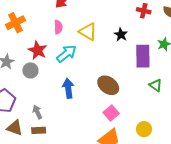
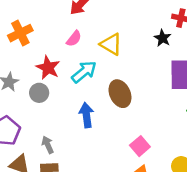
pink semicircle: (58, 27) -> (74, 39), turned 40
black star: (121, 35) -> (163, 38), moved
brown ellipse: (108, 85) -> (120, 94), moved, turned 30

